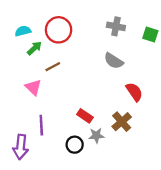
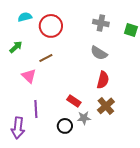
cyan semicircle: (23, 31) -> (25, 17), moved
green arrow: (34, 48) -> (16, 47), moved
red semicircle: (134, 92) -> (103, 80), moved, turned 48

